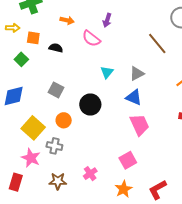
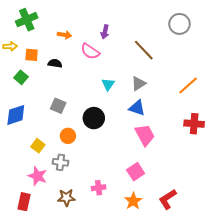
brown line: (157, 43) -> (144, 50), moved
yellow square: (33, 128) -> (38, 146), size x0.6
pink cross: (90, 174) -> (99, 188), turned 32

